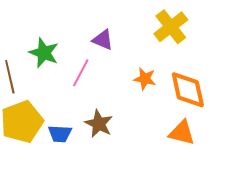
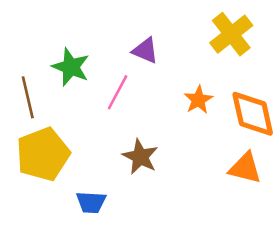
orange star: (145, 79) -> (198, 100), turned 30
blue trapezoid: (60, 134) -> (91, 202), moved

